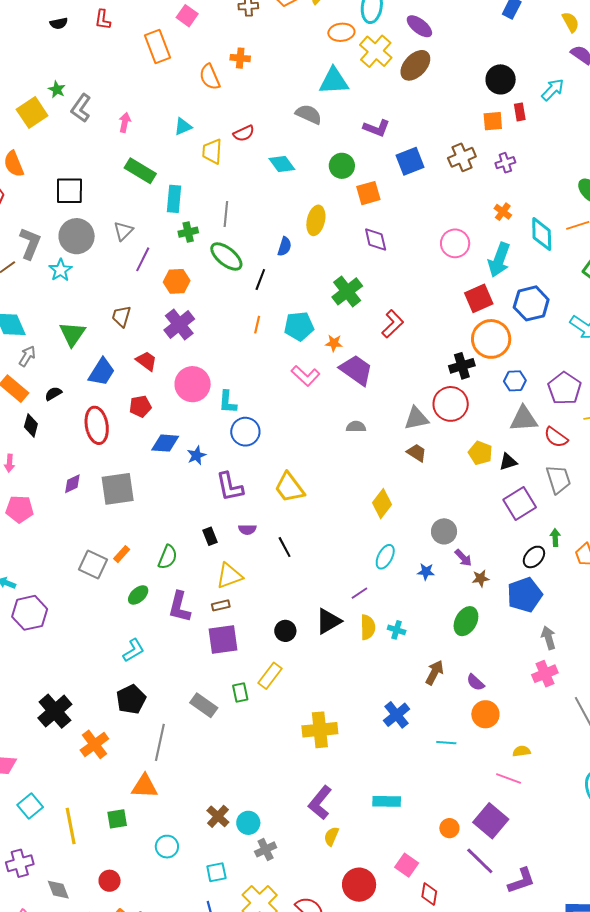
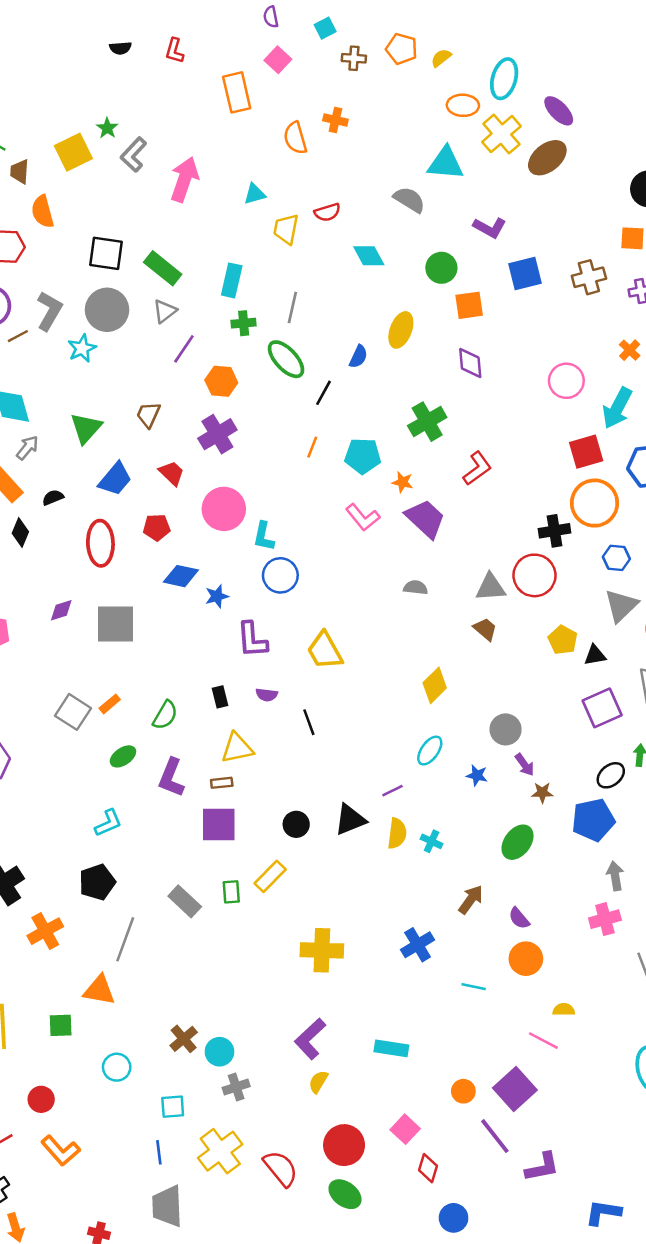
pink arrow: (125, 122) -> (184, 179), size x1.8
green rectangle: (140, 171) -> (163, 268), moved
gray triangle: (524, 419) -> (621, 606), turned -48

